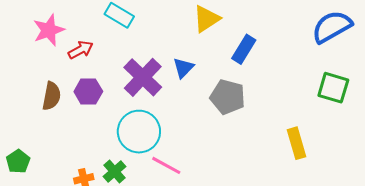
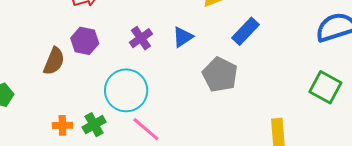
purple cross: (143, 77) -> (141, 38), size x0.6
brown semicircle: (51, 96) -> (54, 61), moved

